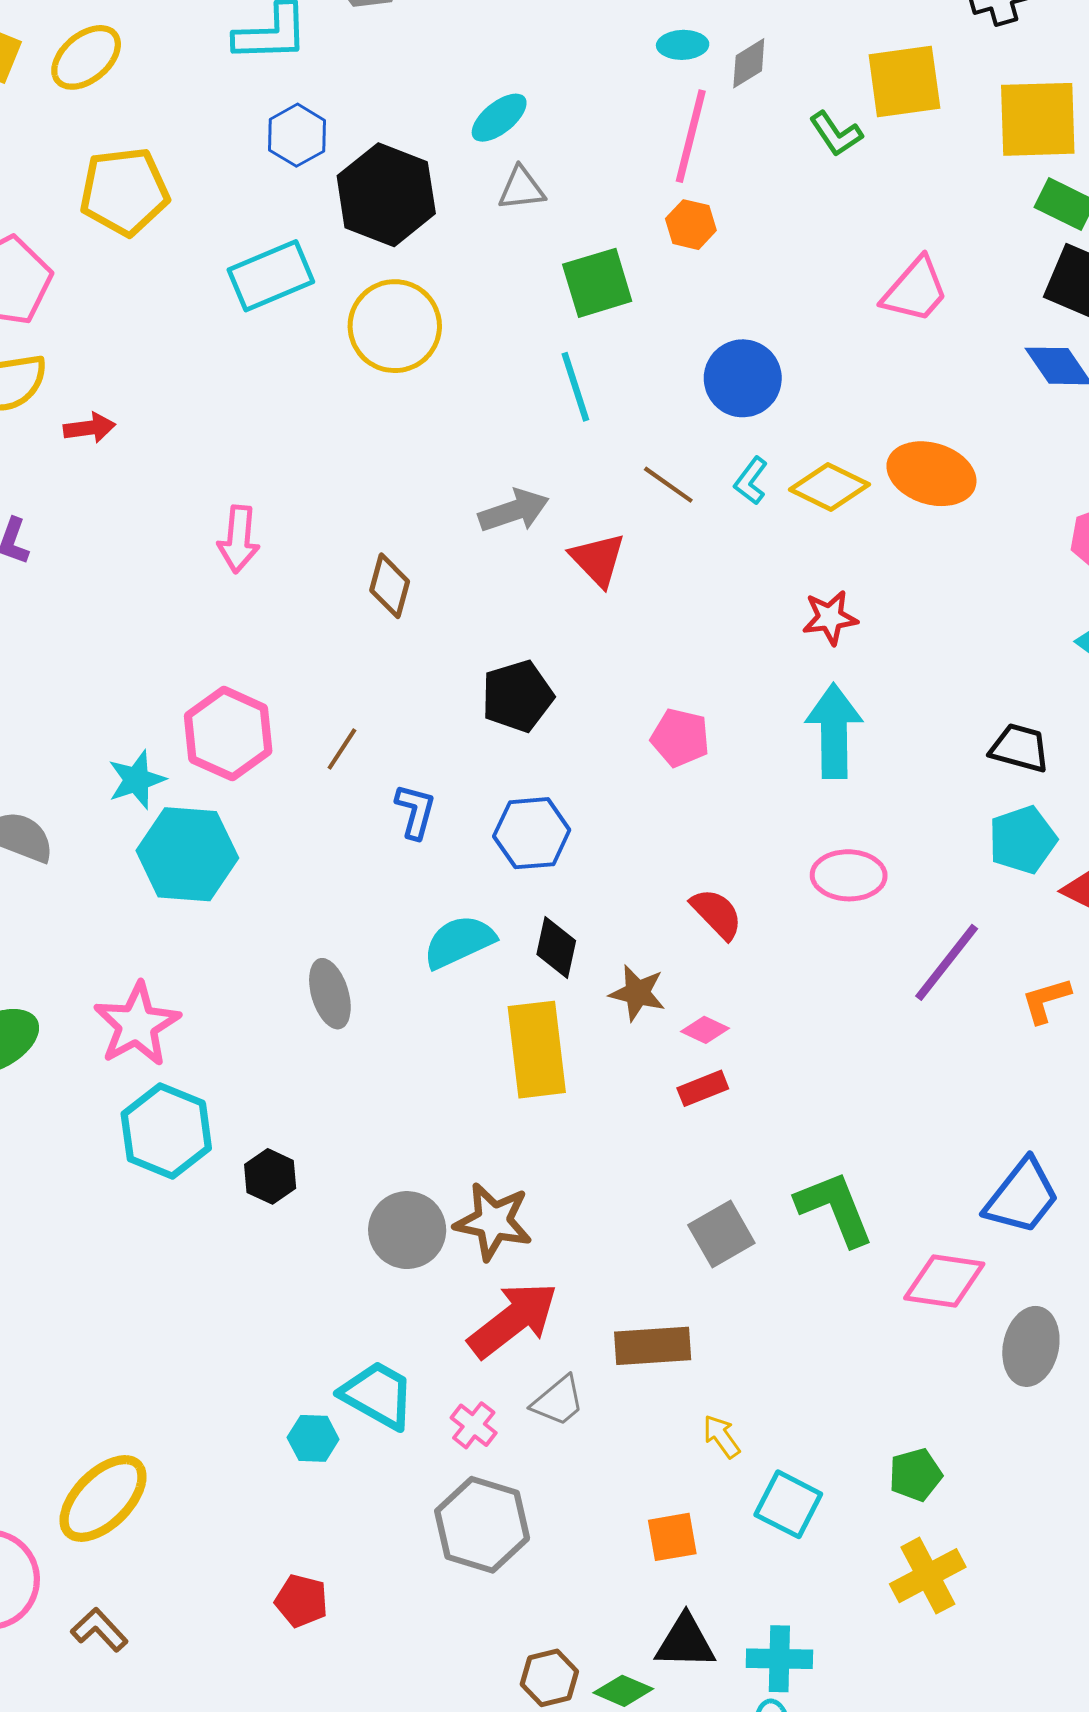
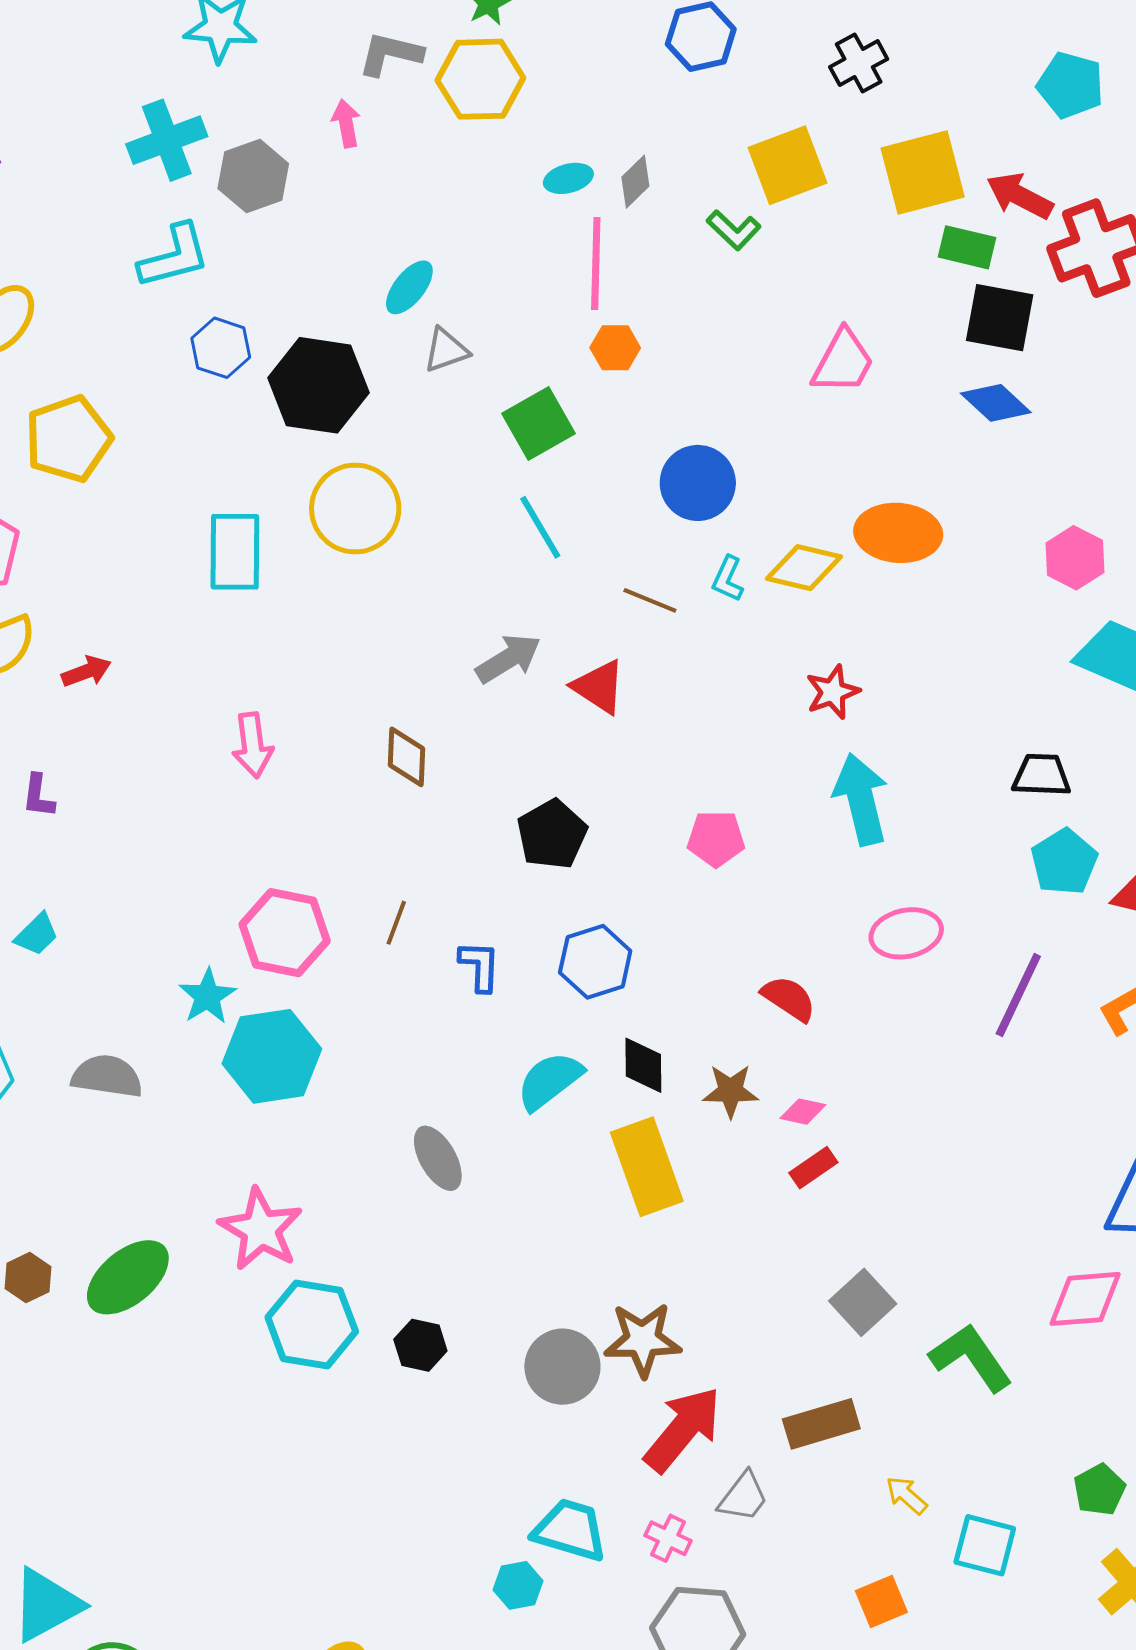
cyan rectangle: (271, 276) -> (235, 552), moved, turned -54
green L-shape: (835, 1208) -> (971, 1358), moved

